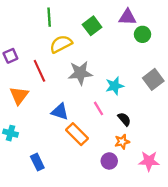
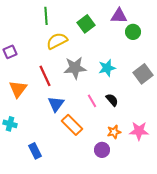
red line: (39, 71) -> (45, 76), moved
cyan star: (115, 86) -> (107, 68), moved
blue triangle: (60, 112) -> (56, 104), turned 48
black semicircle: (124, 119) -> (112, 100), moved
pink star: (149, 161) -> (139, 131), moved

